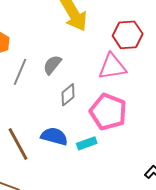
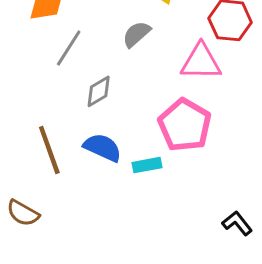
gray semicircle: (52, 65) -> (136, 34), moved
gray diamond: (68, 95) -> (99, 91), moved

